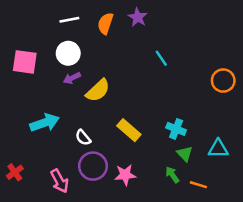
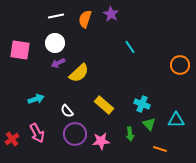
cyan arrow: (45, 123) -> (36, 99), size x0.7
green arrow: (172, 175) -> (130, 134), moved, turned -152
pink arrow: (60, 181) -> (37, 133), moved

